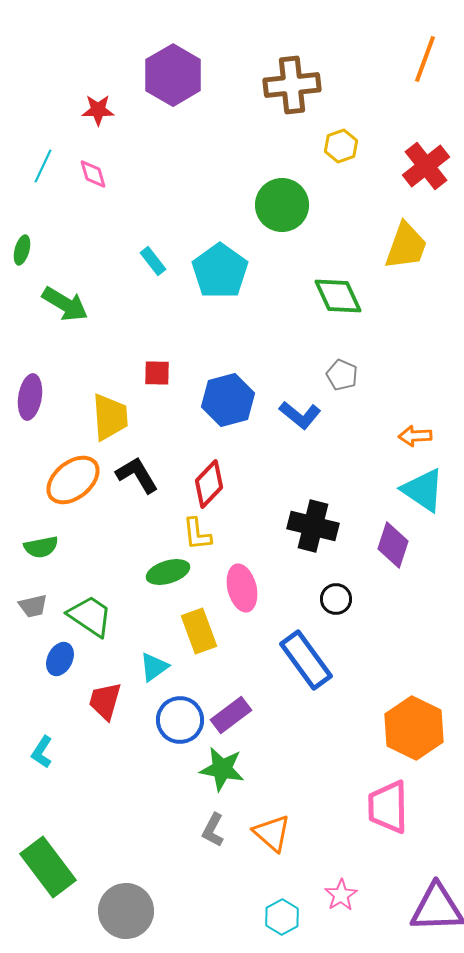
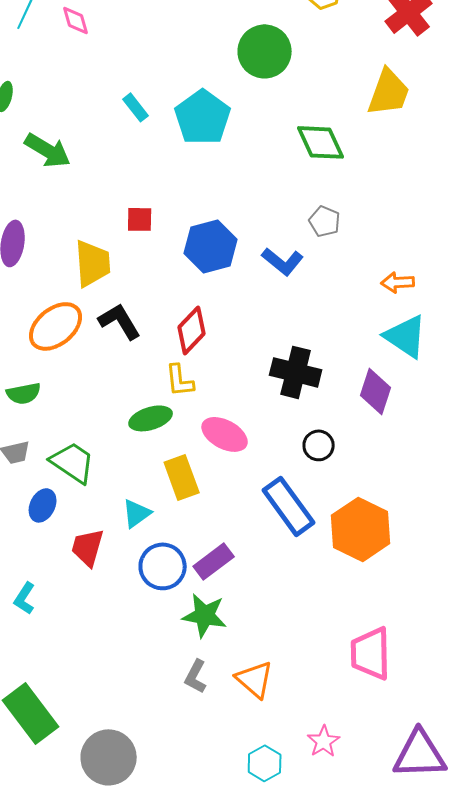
pink ellipse: (242, 588) -> (225, 434), turned -48
orange hexagon: (414, 728) -> (361, 529), moved

